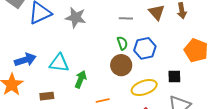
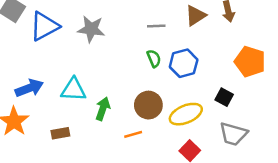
brown triangle: (157, 12) -> (196, 16), turned 42
brown circle: (121, 65) -> (148, 105), moved
black square: (174, 76) -> (224, 97), turned 32

